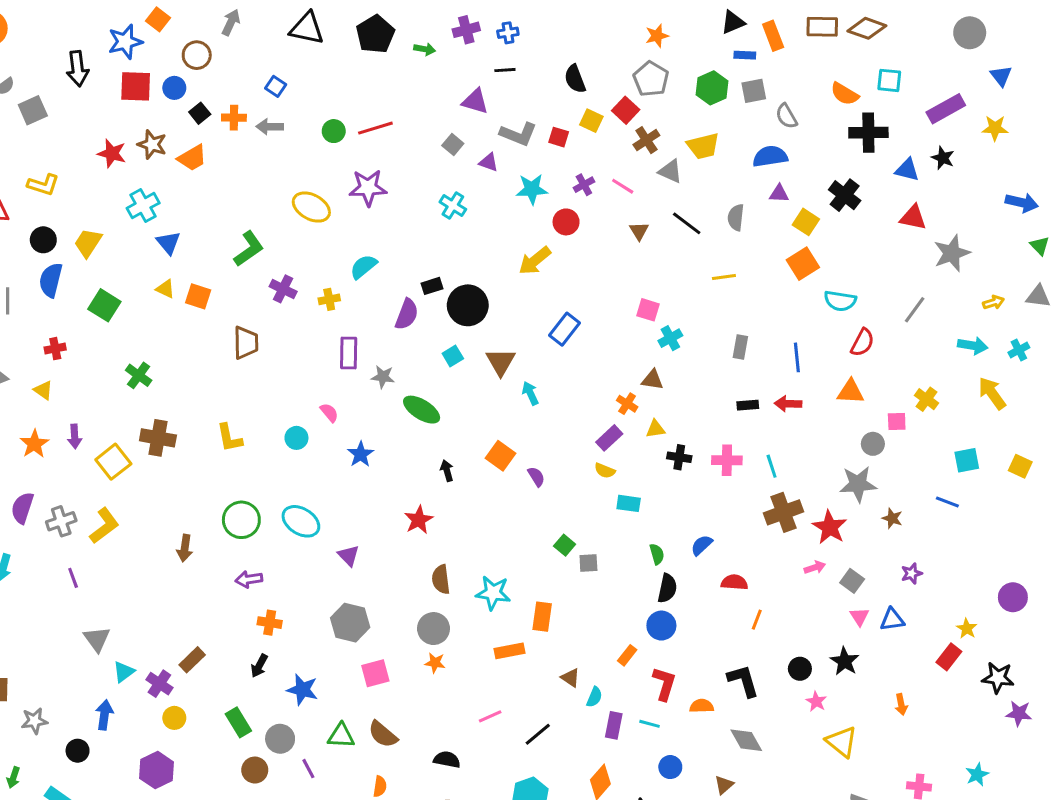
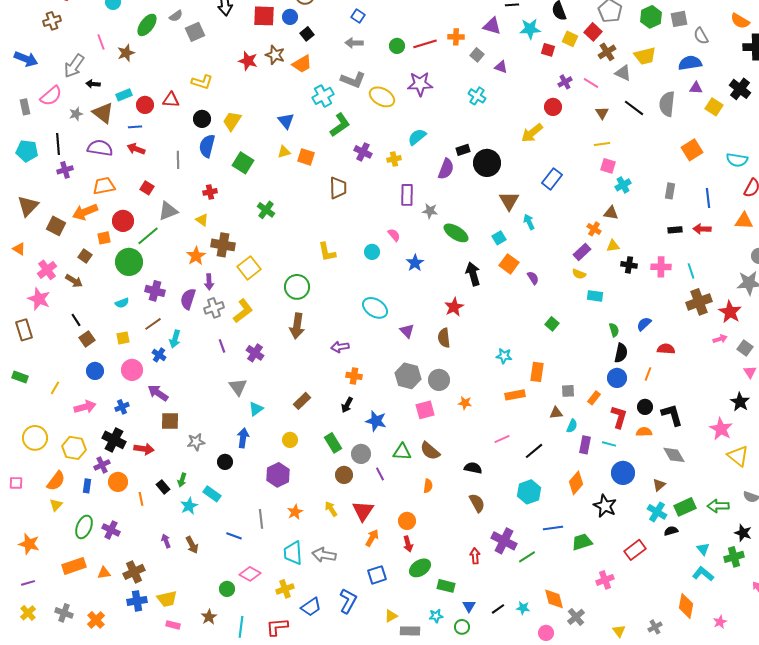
orange cross: (234, 118) -> (456, 37), moved
gray L-shape: (518, 134) -> (353, 80), moved
cyan star: (532, 189) -> (530, 29), moved
cyan cross: (143, 206) -> (323, 96), moved
gray semicircle: (736, 217) -> (667, 104), size x1.4
orange square: (803, 264) -> (692, 150), moved
yellow line: (724, 277) -> (602, 144), moved
yellow triangle: (165, 289) -> (284, 152), turned -40
cyan square: (453, 356) -> (499, 238), moved
purple arrow: (75, 436) -> (209, 282), moved
brown cross: (158, 438) -> (223, 245), moved
black arrow: (447, 471) -> (473, 274), size x1.6
green circle: (241, 520) -> (297, 287), moved
brown arrow: (185, 548) -> (297, 326), size x1.4
gray square: (588, 563) -> (568, 391), moved
brown semicircle: (441, 579) -> (444, 338), moved
cyan star: (493, 593) -> (504, 356), size x0.7
orange line: (757, 620) -> (648, 374), moved
gray circle: (433, 629) -> (439, 380), moved
black circle: (800, 669) -> (645, 407), moved
brown triangle: (571, 678) -> (556, 413), turned -40
purple cross: (159, 684) -> (255, 353), moved
pink star: (816, 702) -> (721, 429), size x1.6
blue circle: (670, 767) -> (623, 473), size x1.5

